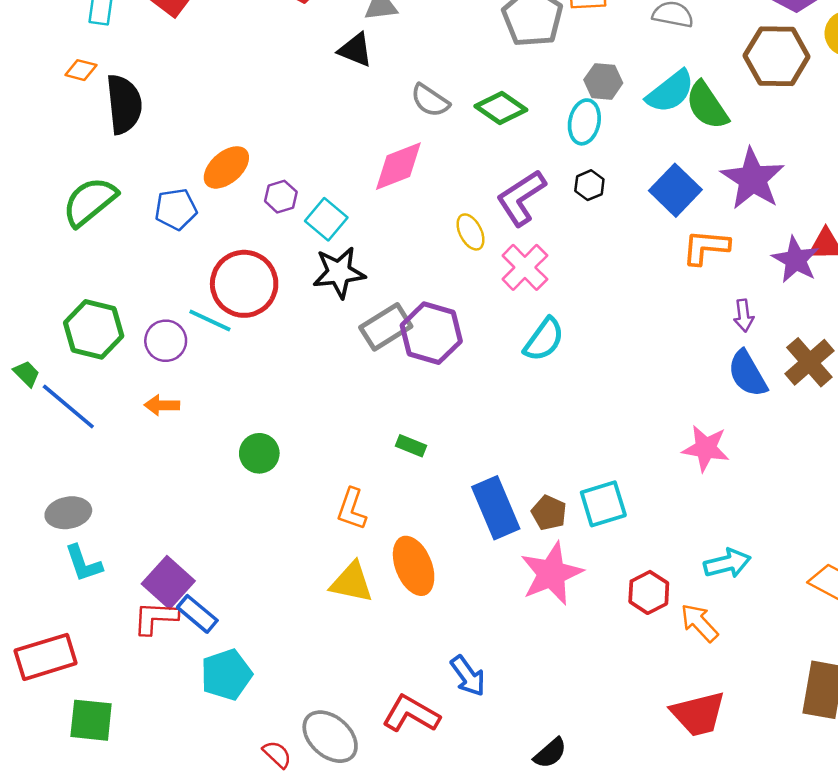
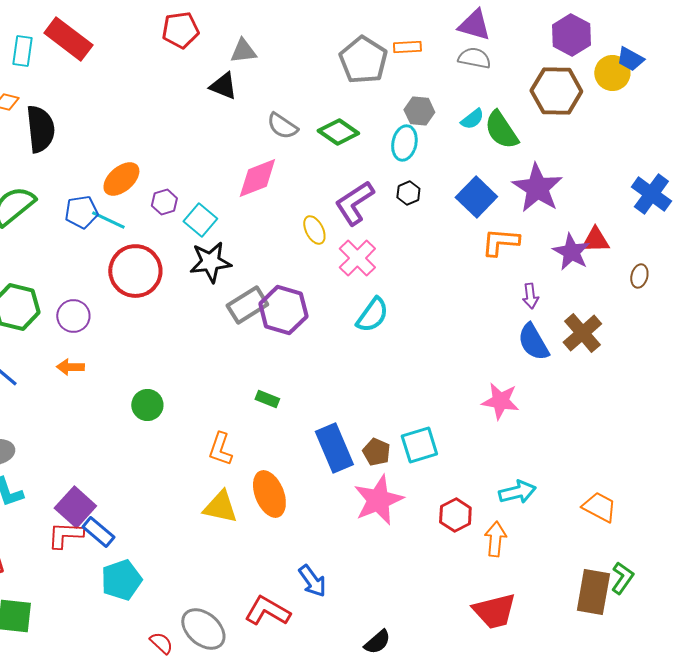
cyan semicircle: (670, 92) -> (472, 119), size x0.6
cyan line: (210, 320) -> (108, 220), moved
orange arrow: (699, 623) -> (495, 539), turned 48

